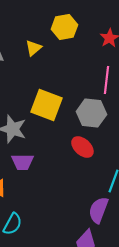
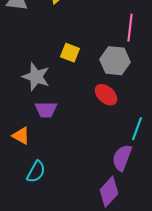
yellow square: (46, 105) -> (70, 53), size x0.6

